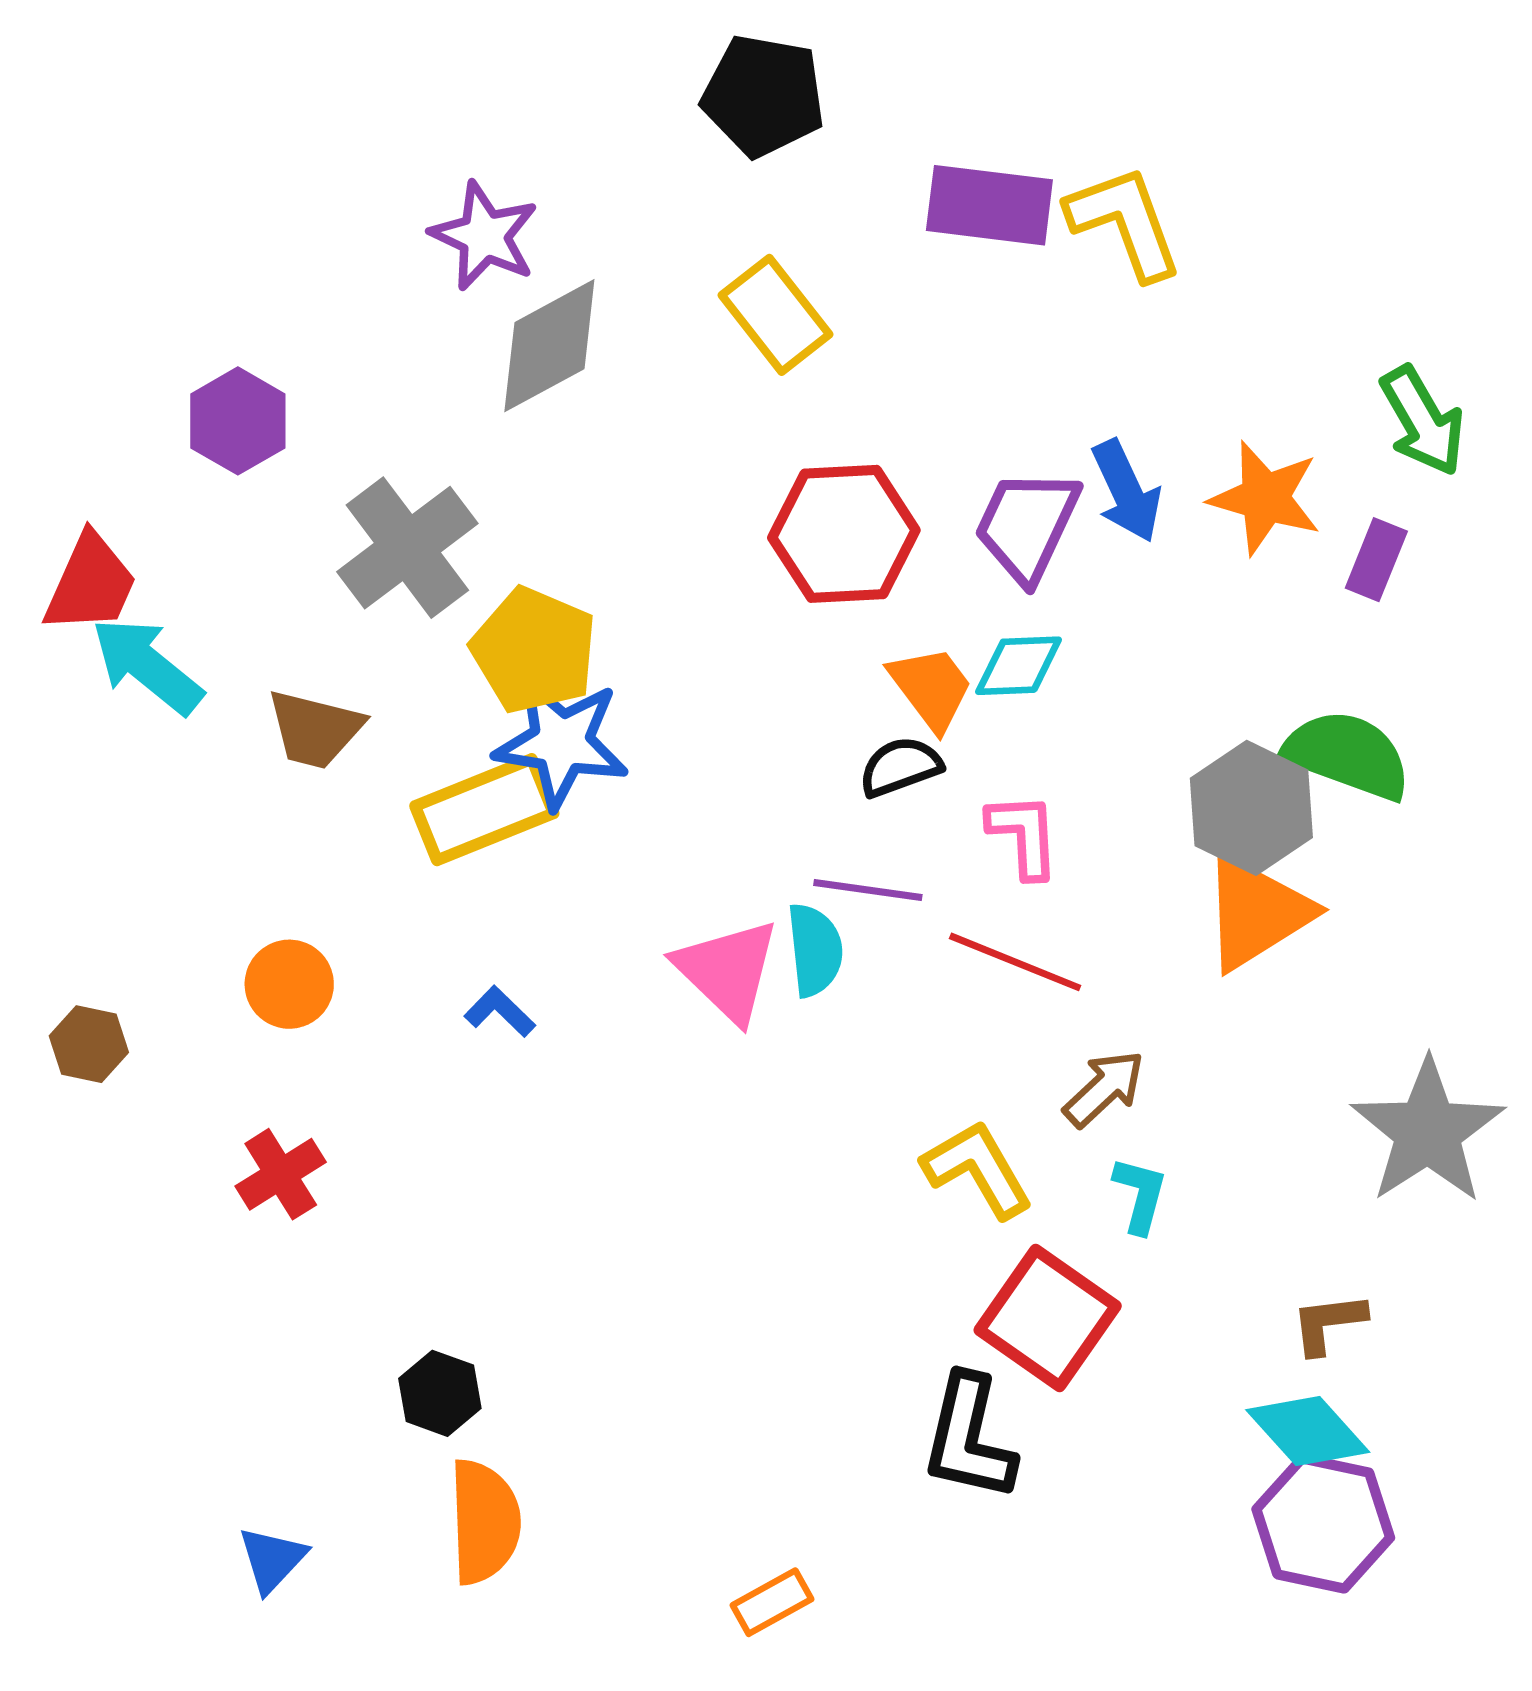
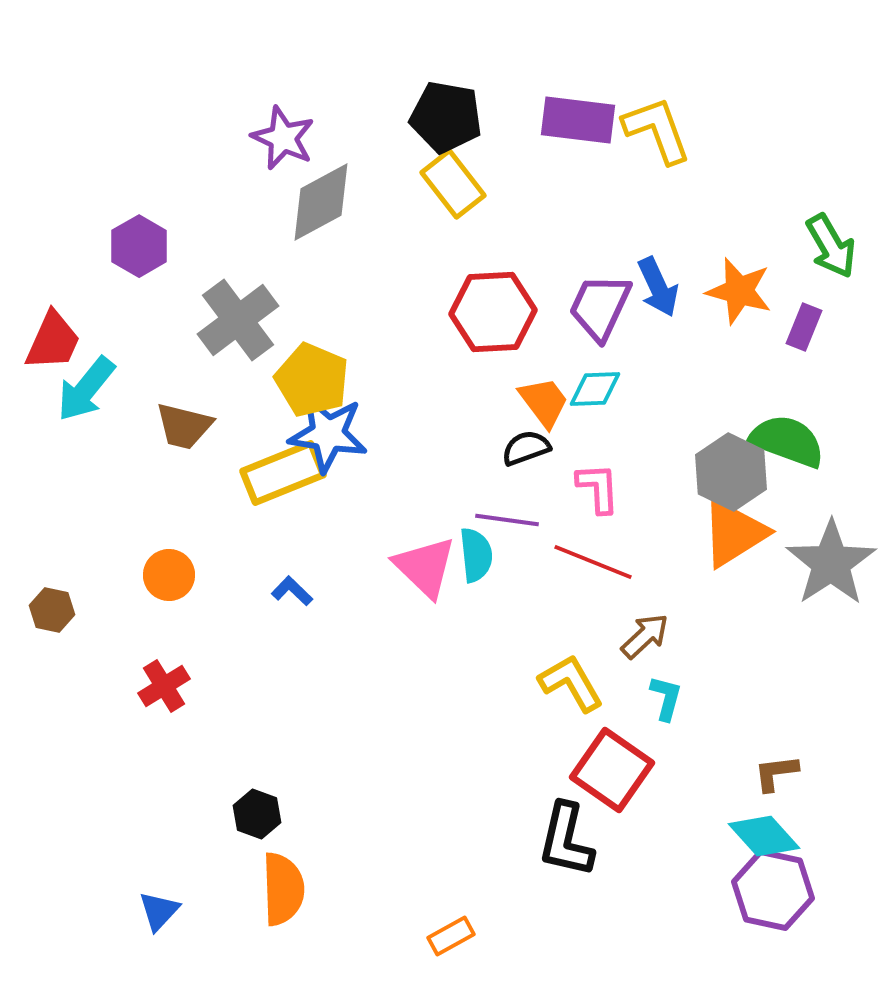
black pentagon: (763, 96) -> (446, 117), moved
cyan arrow: (147, 666) -> (86, 389), turned -90
gray star: (1428, 1131) -> (831, 563), moved

